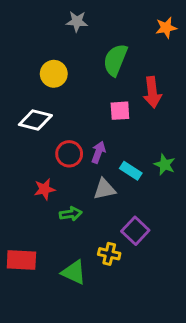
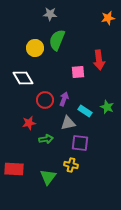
green semicircle: (115, 60) -> (57, 40), moved
white diamond: (35, 120) -> (23, 78), turned 45
purple square: (135, 231) -> (80, 143), moved, turned -36
green triangle: (74, 272) -> (48, 177), turned 42

